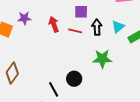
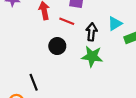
black arrow: (97, 27) -> (92, 32), moved
black circle: (74, 79) -> (57, 46), moved

